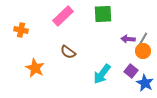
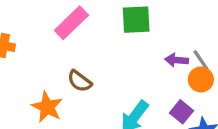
gray line: (143, 39) -> (201, 60), turned -64
orange star: (35, 68) -> (47, 107), moved

